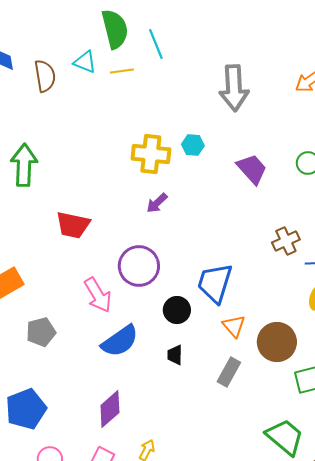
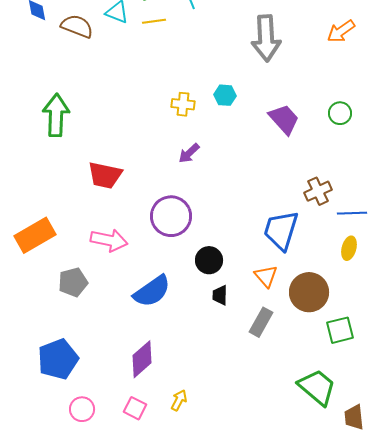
brown semicircle: (45, 76) -> (77, 26), turned -60
yellow cross: (151, 154) -> (183, 104), size x0.6
blue trapezoid: (215, 283) -> (281, 230), moved
pink arrow: (98, 295) -> (109, 240), moved, turned -48
black trapezoid: (175, 355) -> (220, 295), moved

